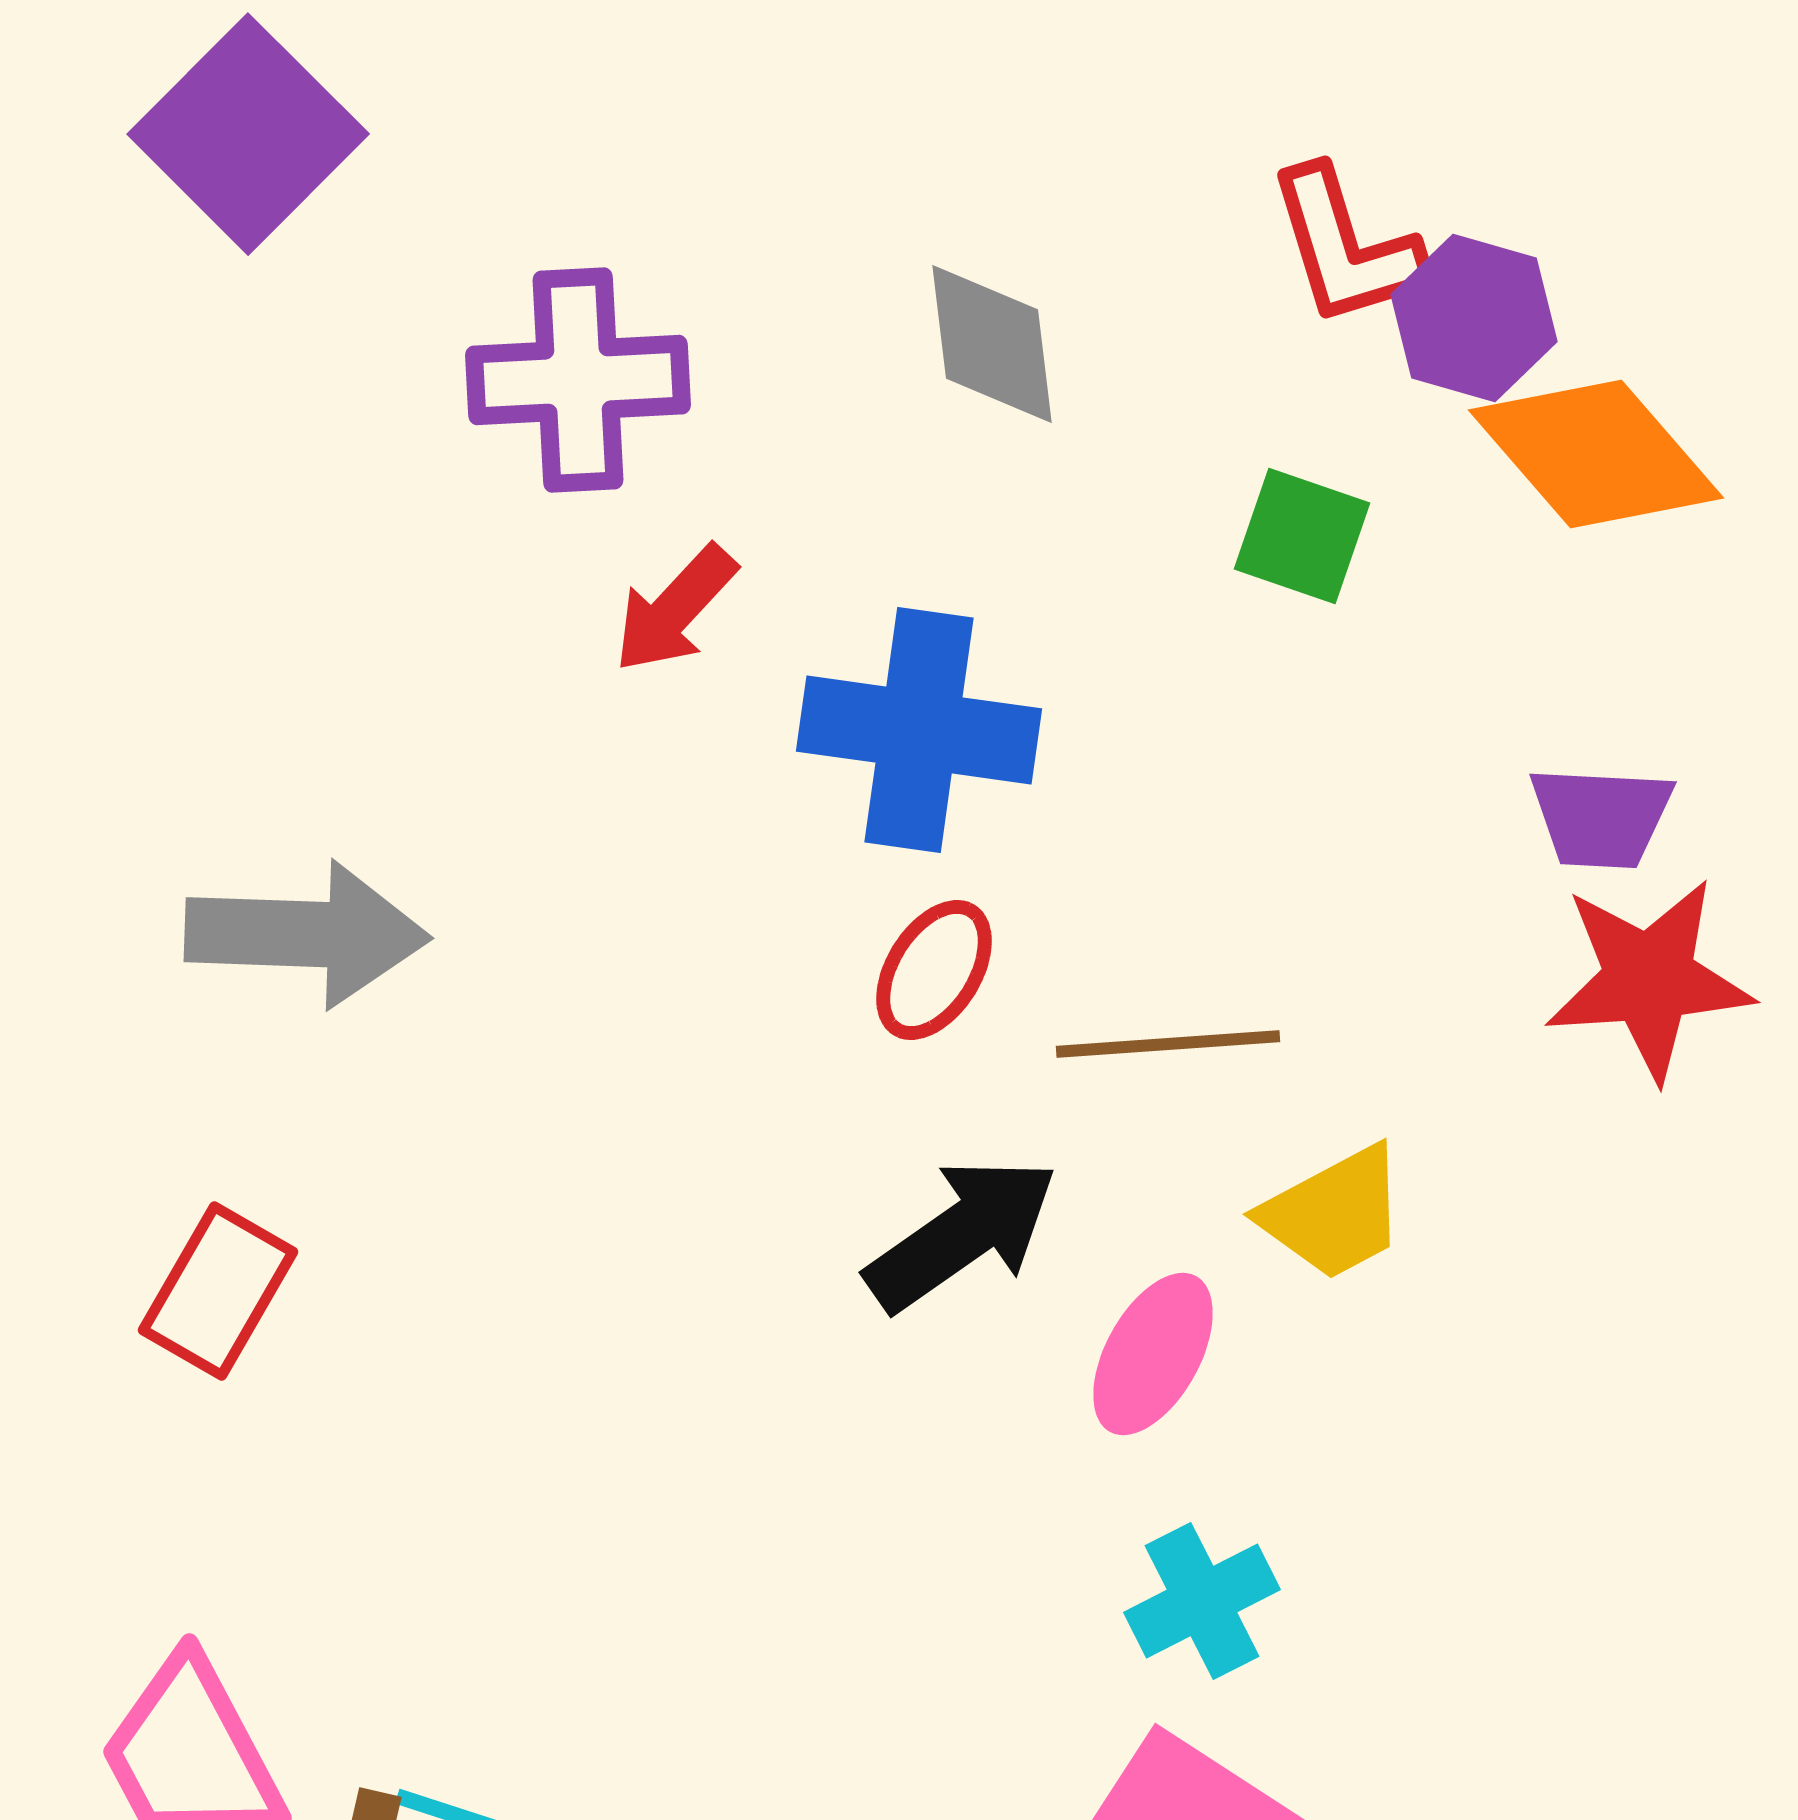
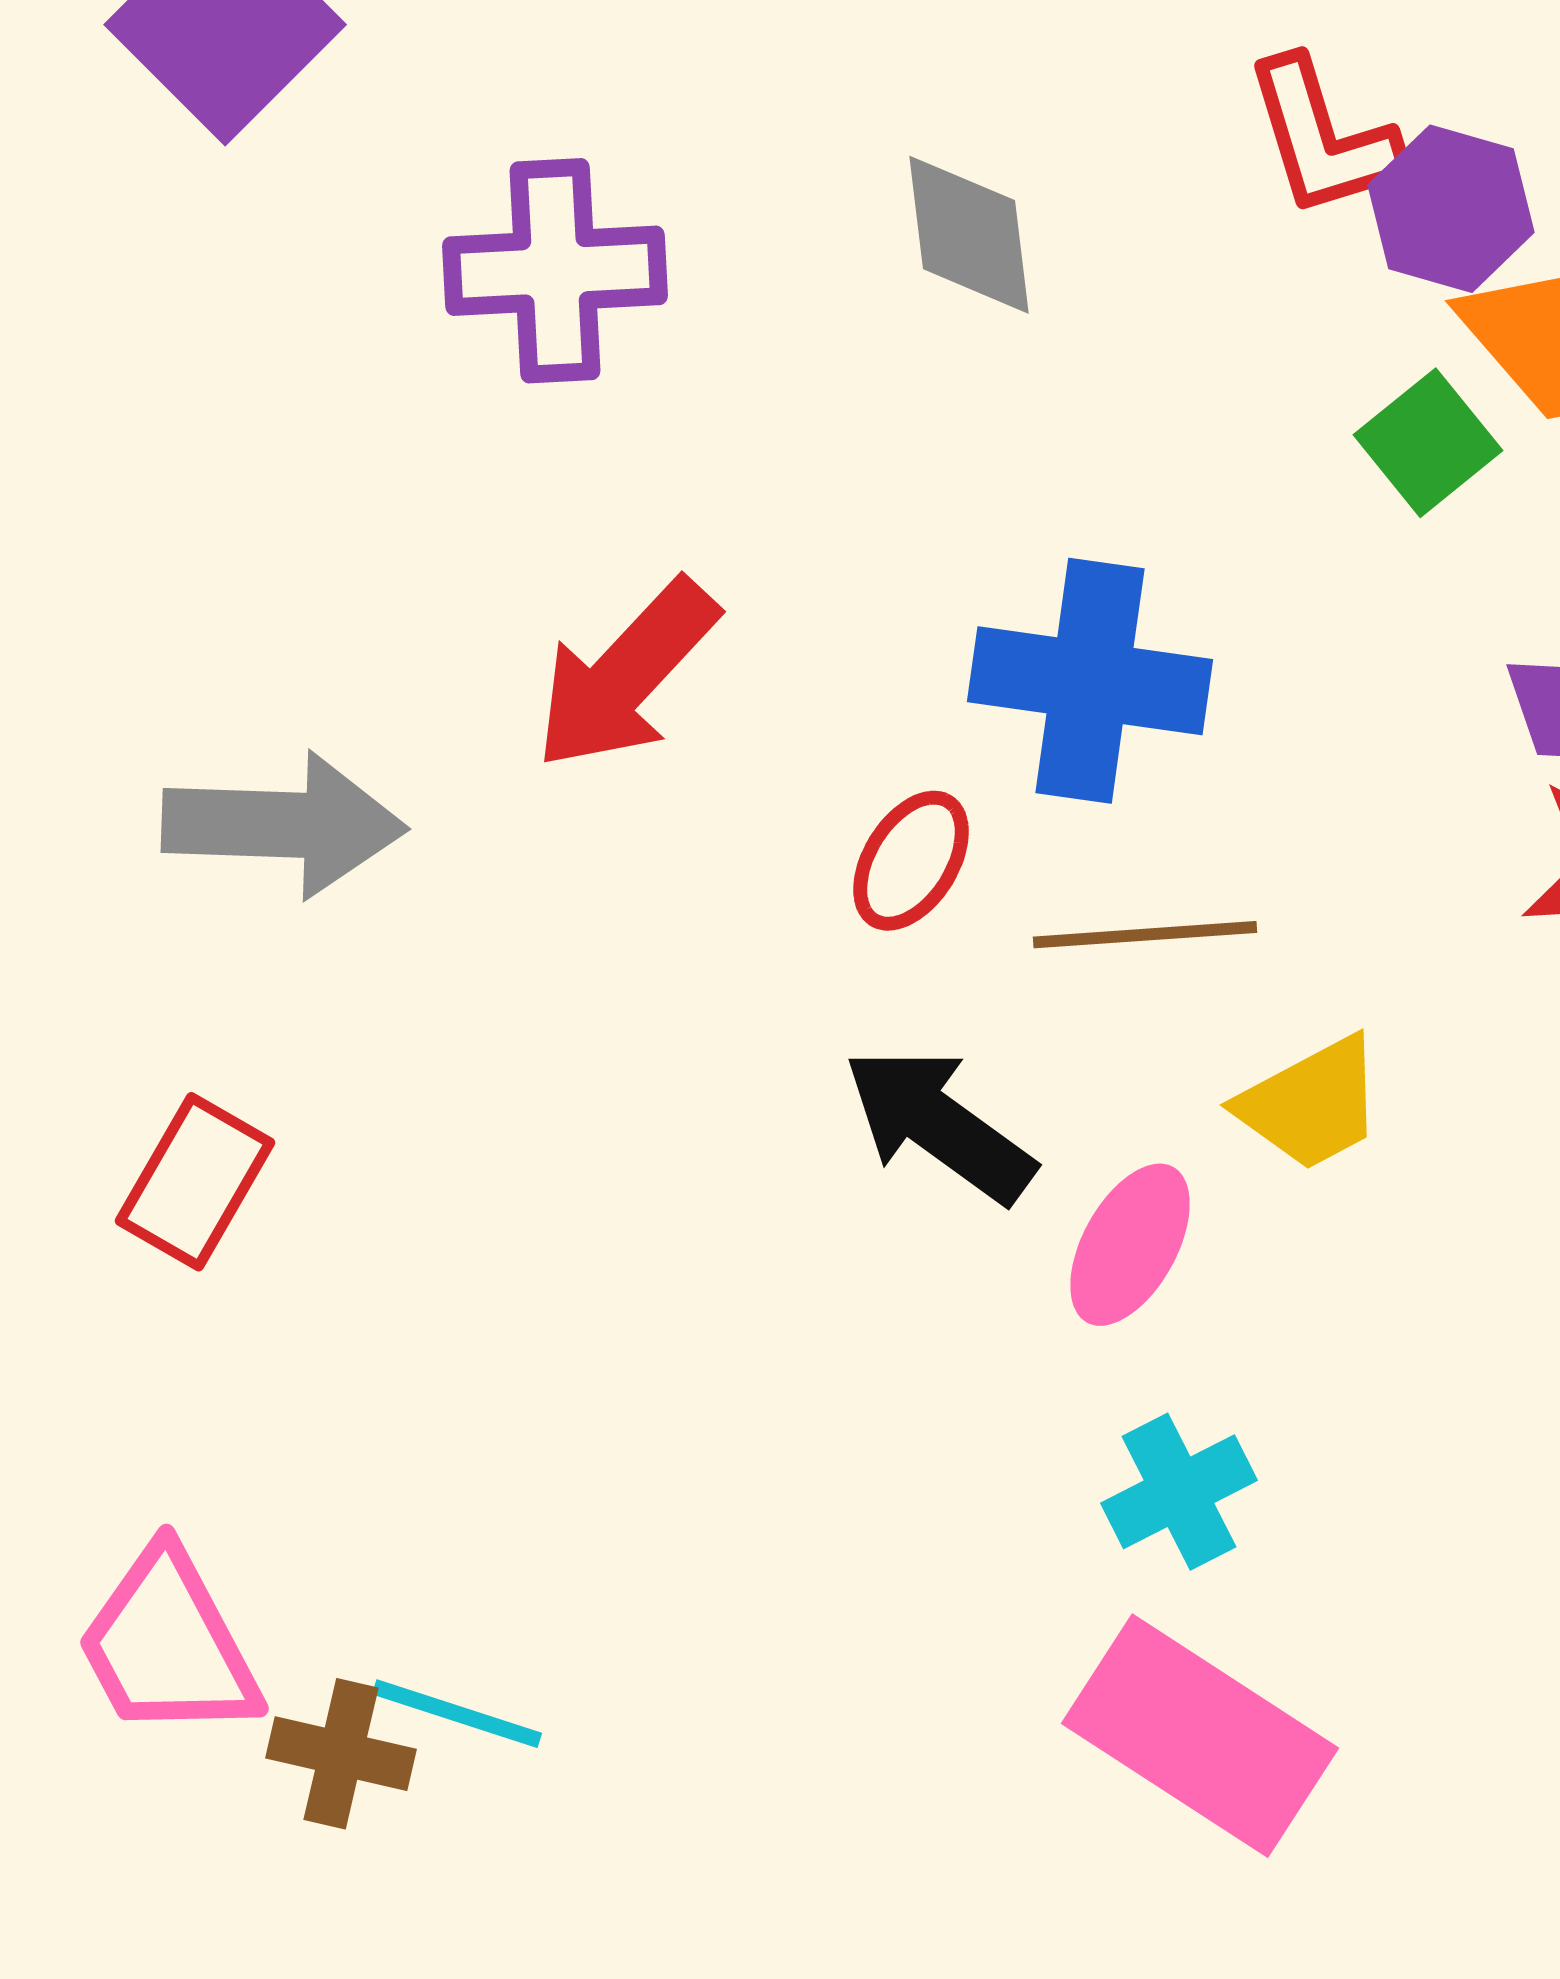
green square: (1302, 536) -> (1428, 443), moved, turned 32
red arrow: (675, 609) -> (626, 675), moved, size x1.5
blue cross: (919, 730) -> (1090, 681), moved
black arrow: (962, 1234) -> (939, 1125), turned -109

